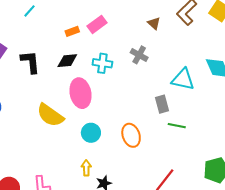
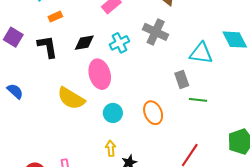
orange rectangle: (72, 31) -> (55, 17), moved
gray cross: (139, 55) -> (156, 32), size x1.4
cyan cross: (102, 63) -> (119, 43), turned -30

